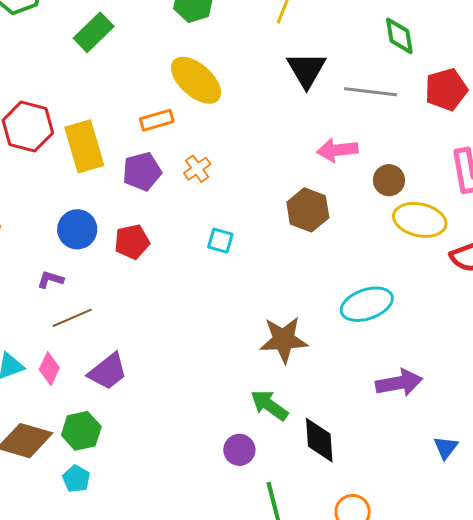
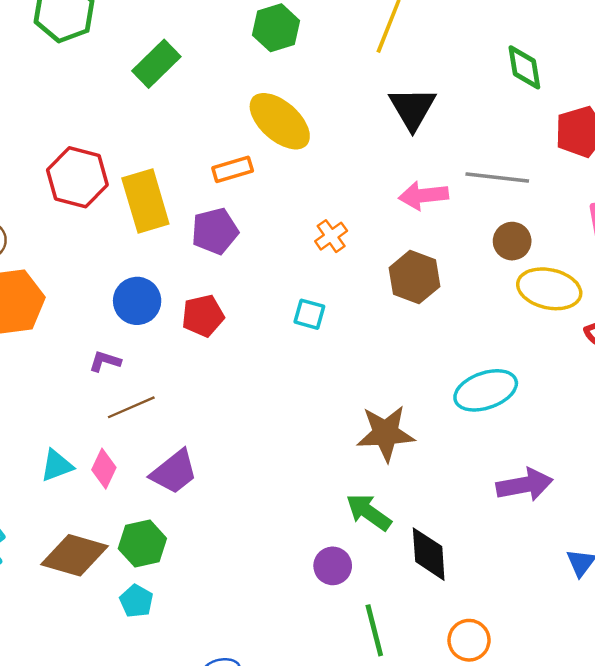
gray line: (371, 92) -> (497, 178), moved
pink arrow: (337, 150) -> (423, 196), moved
orange cross: (197, 169) -> (331, 236), moved

